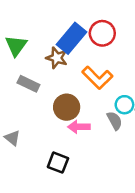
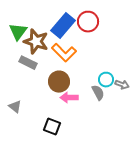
brown star: (57, 58) -> (36, 42), moved, size x1.4
orange L-shape: (97, 78) -> (64, 53), moved

